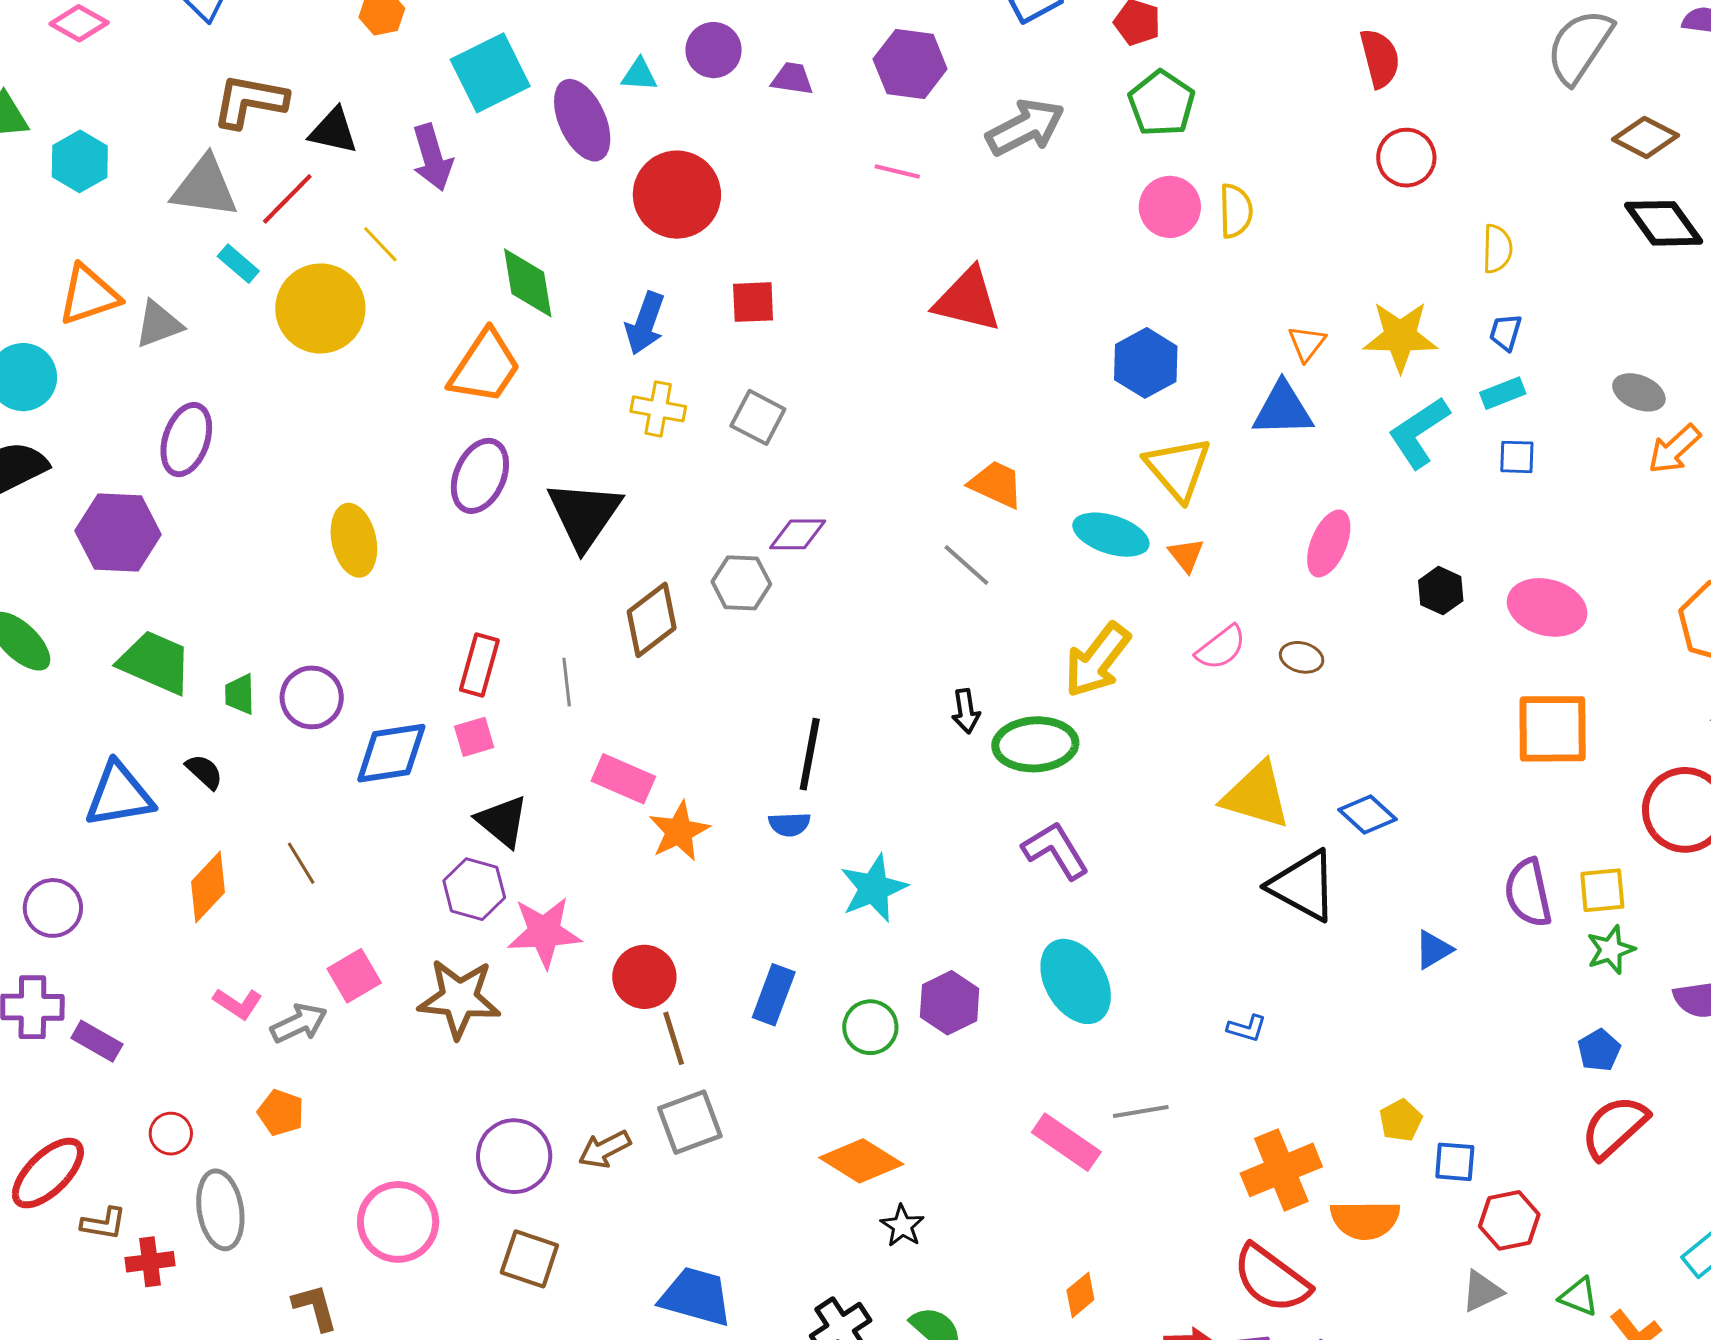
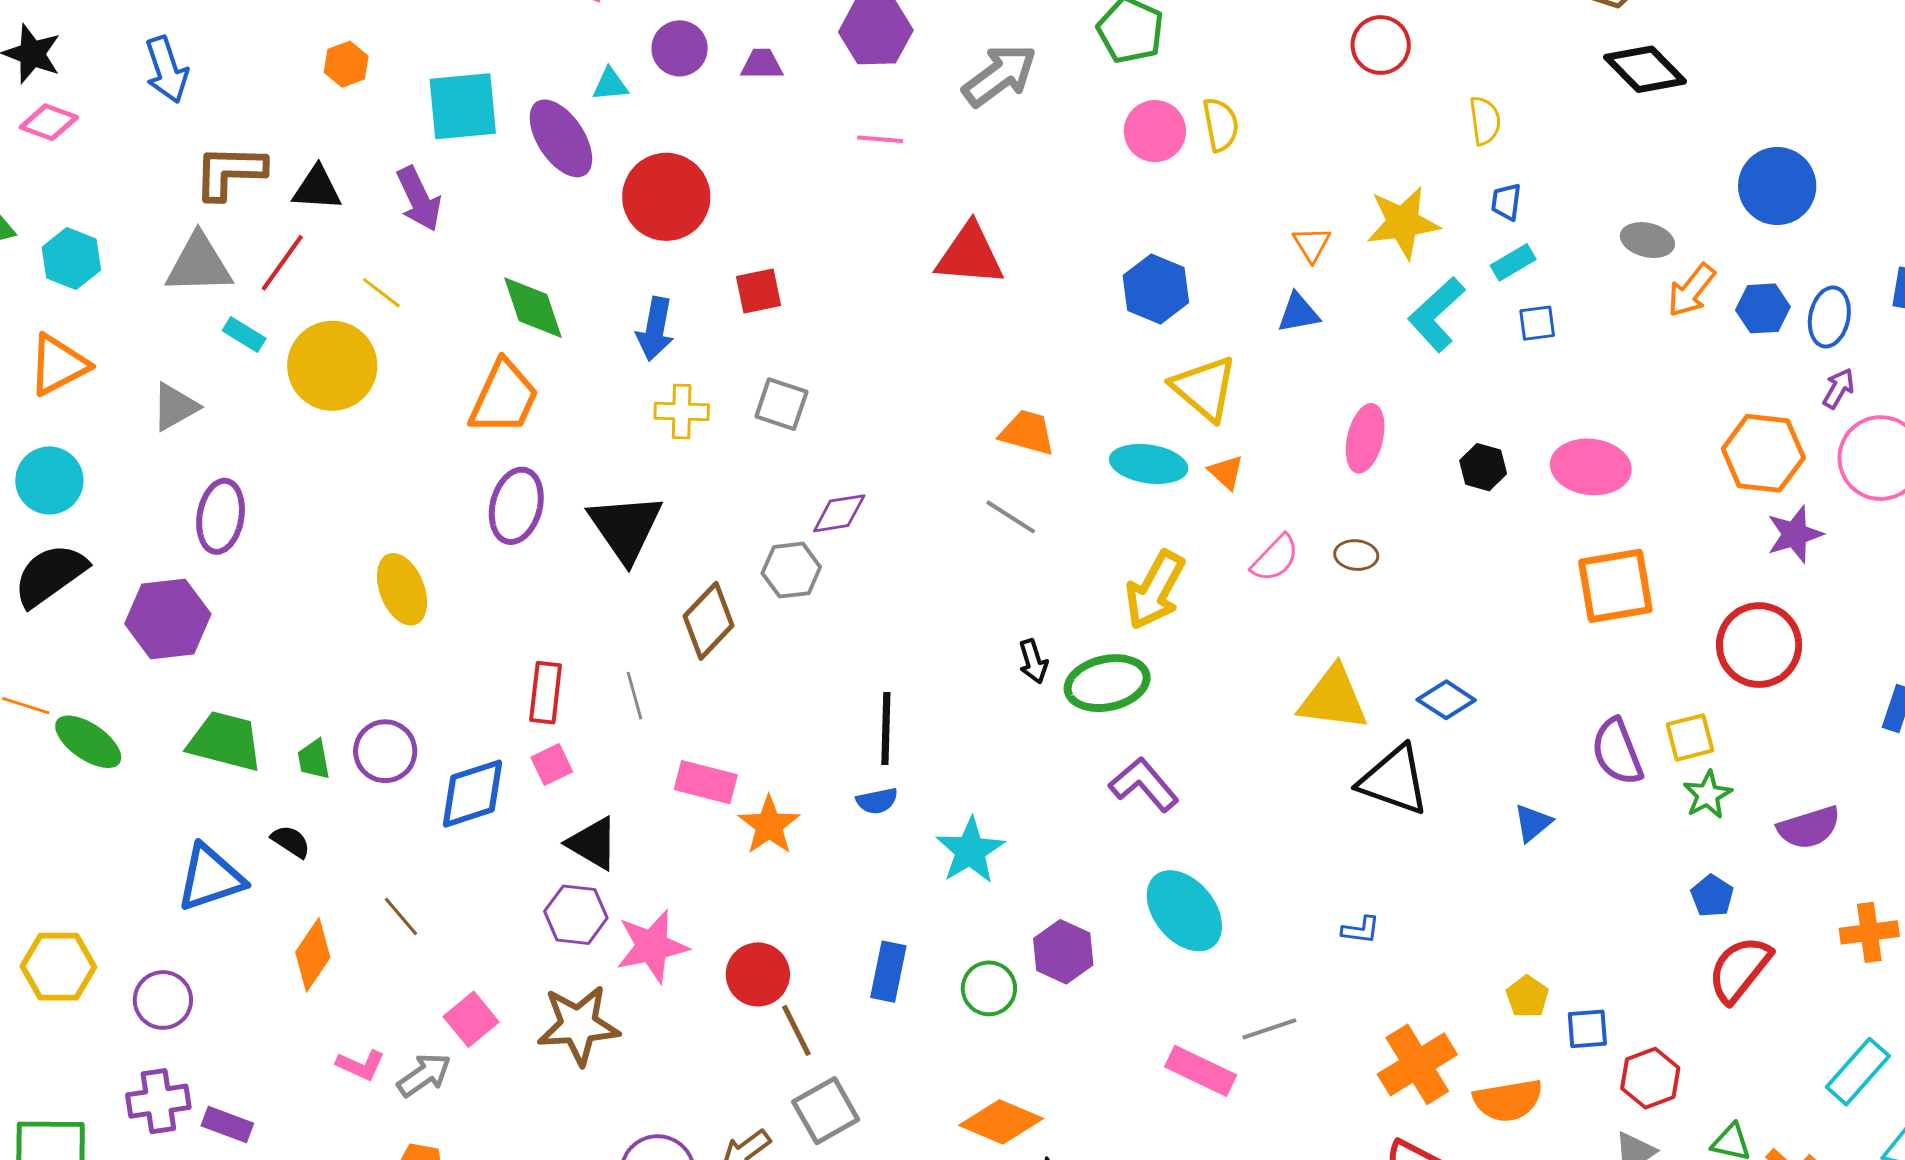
cyan square: (490, 73) -> (463, 106), turned 30
orange triangle: (89, 295) -> (58, 365), moved
blue triangle: (1283, 409) -> (1298, 313), size x0.7

